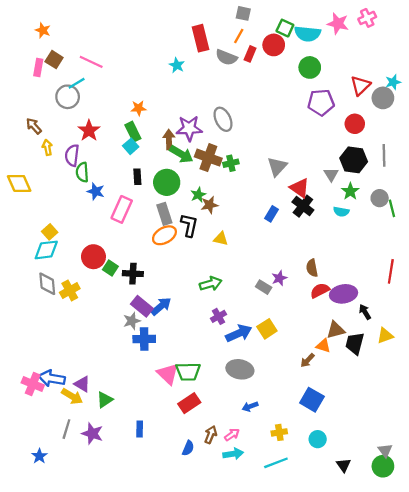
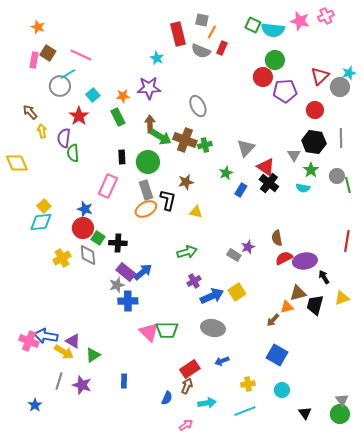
gray square: (243, 13) -> (202, 20), moved
red circle: (274, 45) -> (263, 77), moved
purple star: (189, 128) -> (149, 88), moved
cyan square: (131, 146) -> (93, 95), moved
blue star: (96, 191) -> (85, 209), moved
green star: (198, 195) -> (226, 173), moved
gray diamond: (47, 284) -> (88, 255), moved
orange triangle: (323, 346) -> (287, 307), turned -32
red rectangle: (189, 403) -> (190, 369), moved
pink arrow: (232, 435) -> (186, 425), moved

